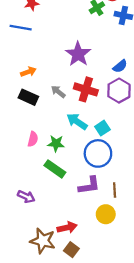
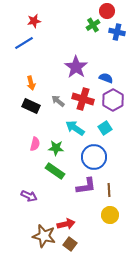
blue line: (21, 28) -> (24, 43), turned -42
blue semicircle: (120, 66) -> (106, 78), moved, turned -120
orange arrow: (28, 72) -> (31, 83), turned 96
cyan square: (102, 128) -> (105, 128), moved
yellow circle: (106, 214) -> (110, 215), moved

